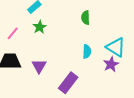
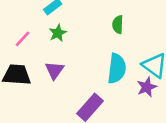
cyan semicircle: (87, 52) -> (117, 69), size x1.6
purple triangle: (39, 66) -> (54, 70), moved

